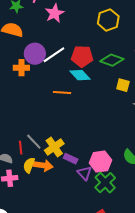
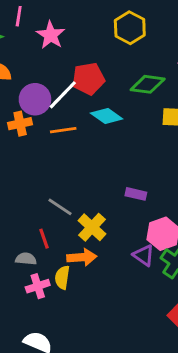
red pentagon: (82, 56) -> (88, 79), moved
orange line: (62, 93) -> (63, 130), moved
gray line: (34, 142) -> (60, 207), moved
purple rectangle: (71, 159) -> (136, 194), moved
yellow semicircle: (29, 165) -> (62, 277), moved

